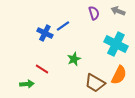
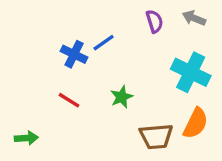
red line: (42, 69) -> (69, 100), moved
brown trapezoid: (95, 83) -> (156, 136), turned -35
green arrow: (27, 84) -> (26, 138), moved

